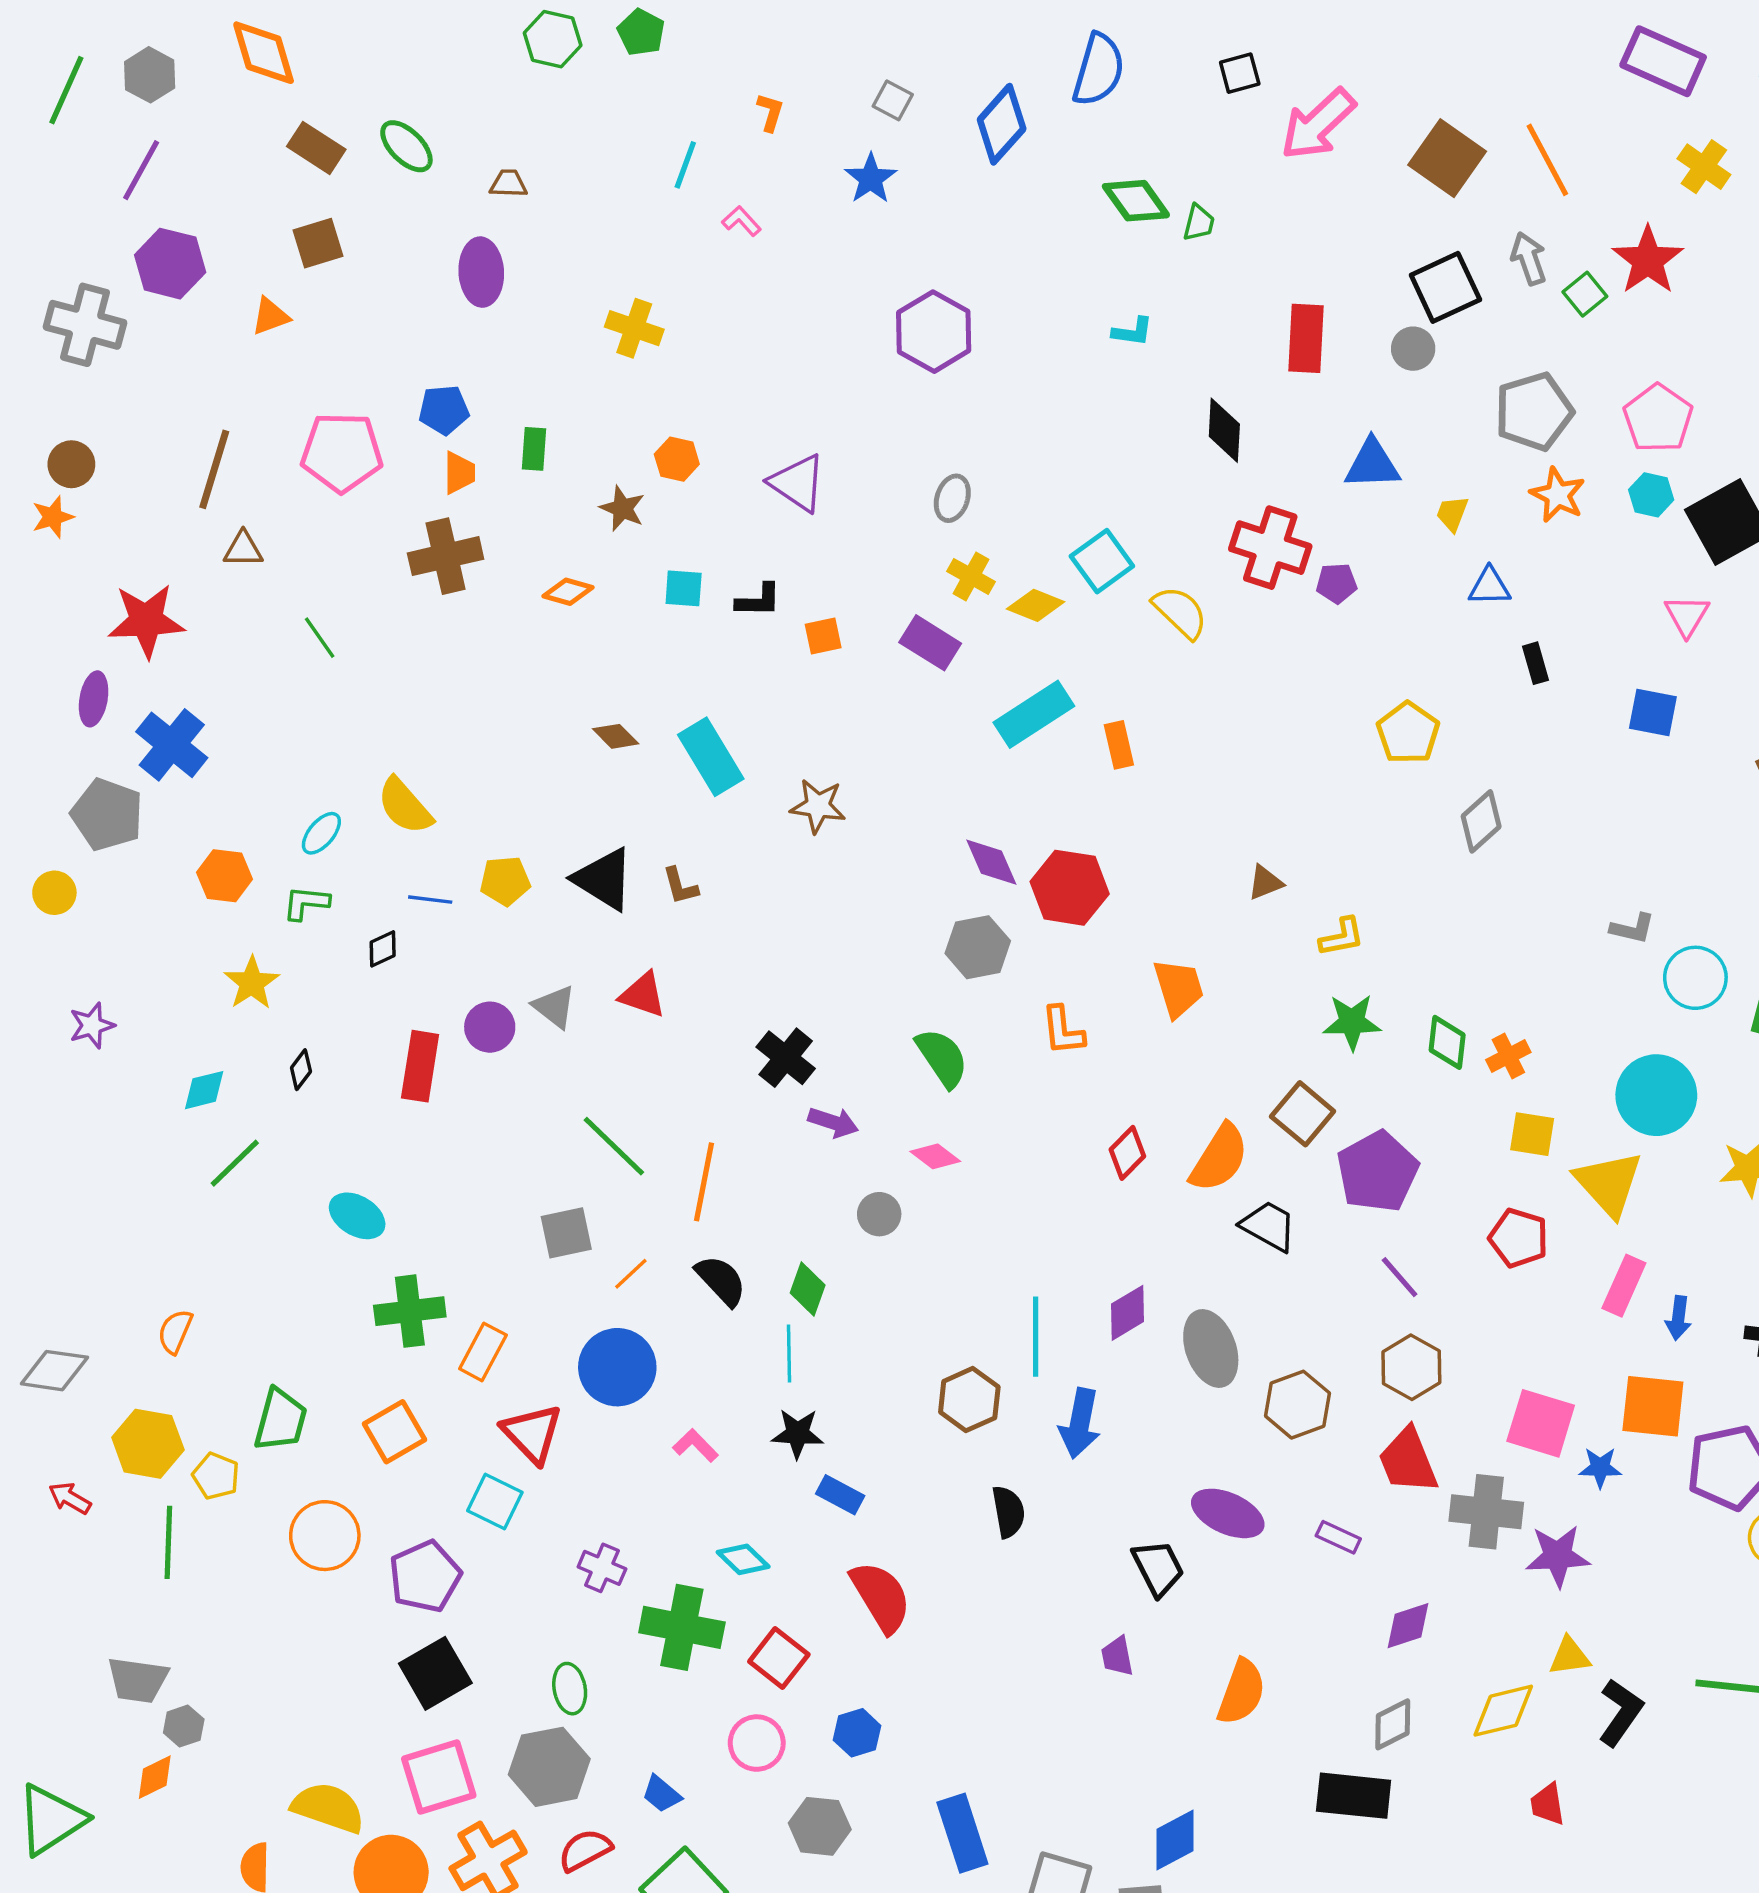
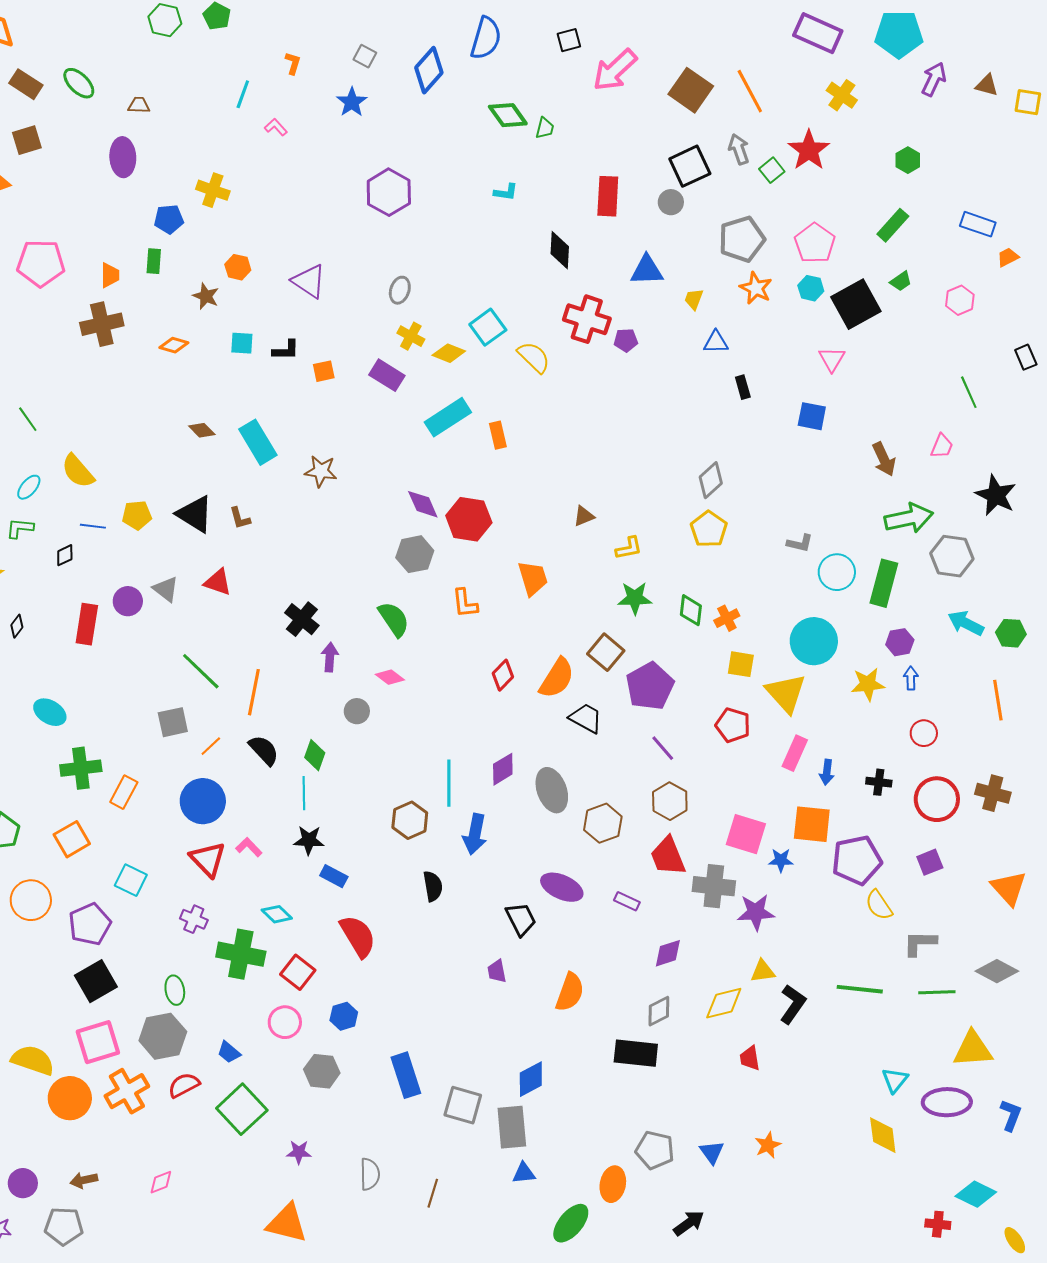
blue pentagon: (444, 410) -> (169, 219), moved
green line: (320, 638) -> (28, 419), moved
yellow pentagon: (1408, 733) -> (709, 529), moved
purple arrow: (833, 1122) -> (330, 657), turned -104
red triangle: (532, 1434) -> (208, 859), moved

